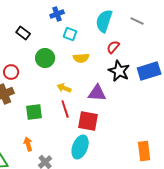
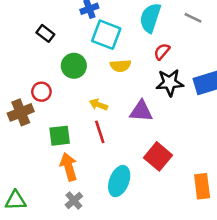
cyan square: (70, 34) -> (106, 35), size x1.6
black star: (119, 71) -> (170, 83), turned -30
red circle: (11, 72) -> (41, 92), moved
red square: (88, 121) -> (158, 156), moved, turned 30
orange arrow: (28, 144) -> (69, 167), moved, size x1.5

